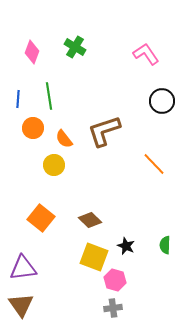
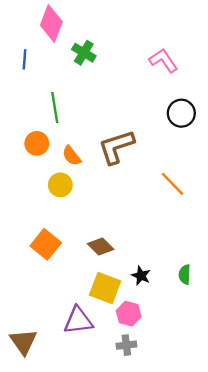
pink diamond: (32, 52) -> (51, 24), moved, size x1.4
blue line: (18, 99) -> (24, 59), moved
purple triangle: (23, 268) -> (78, 320), moved

